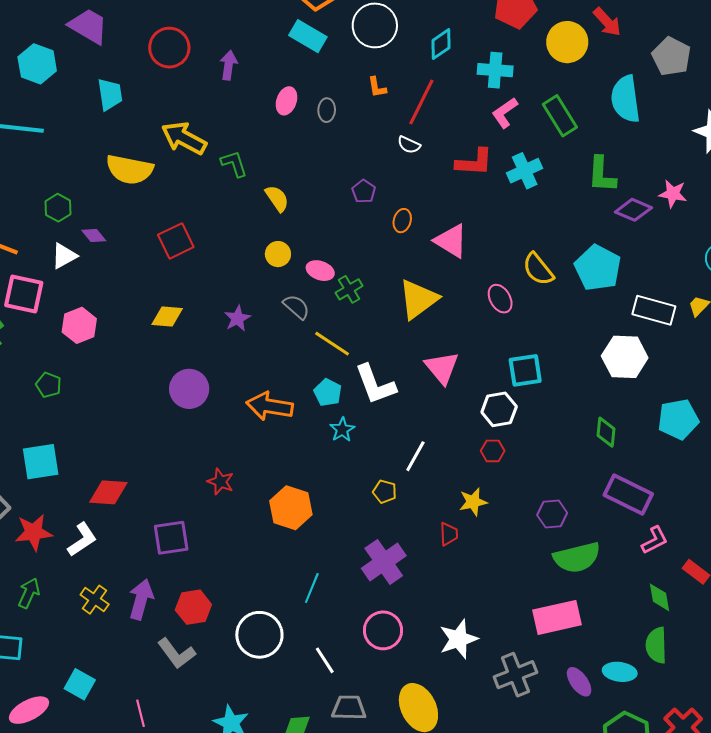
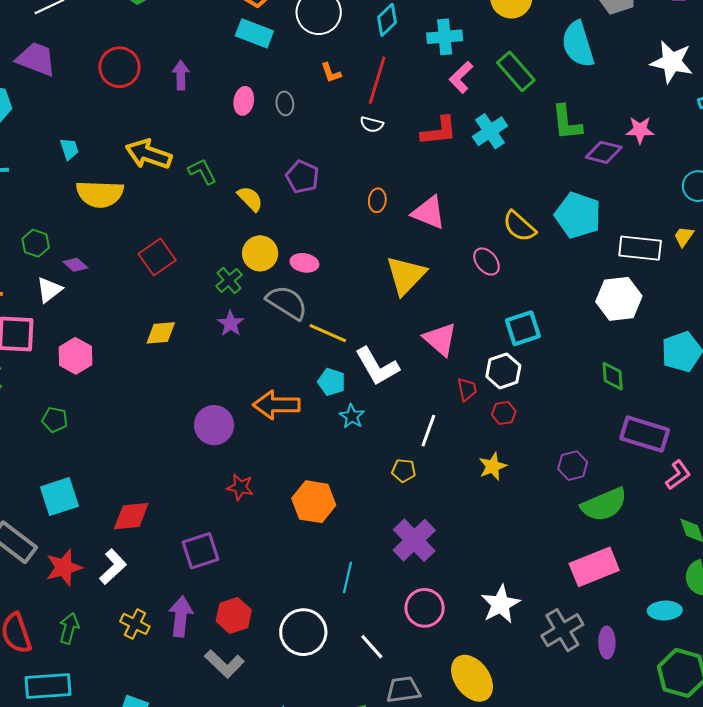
cyan trapezoid: (110, 94) -> (69, 149), moved, size x0.7
purple pentagon: (364, 191) -> (302, 177), moved, size x1.4
yellow circle: (278, 254) -> (260, 253), size x1.4
green cross: (349, 289) -> (229, 280), moved
gray semicircle: (296, 307) -> (287, 302), size x1.5
purple circle: (189, 389) -> (214, 425), moved
red trapezoid: (449, 534) -> (467, 389), moved
purple ellipse: (579, 682) -> (607, 643), moved, turned 44

